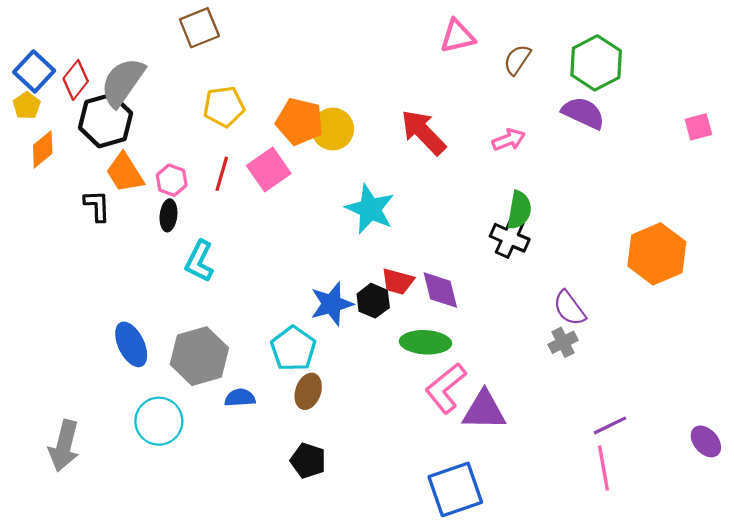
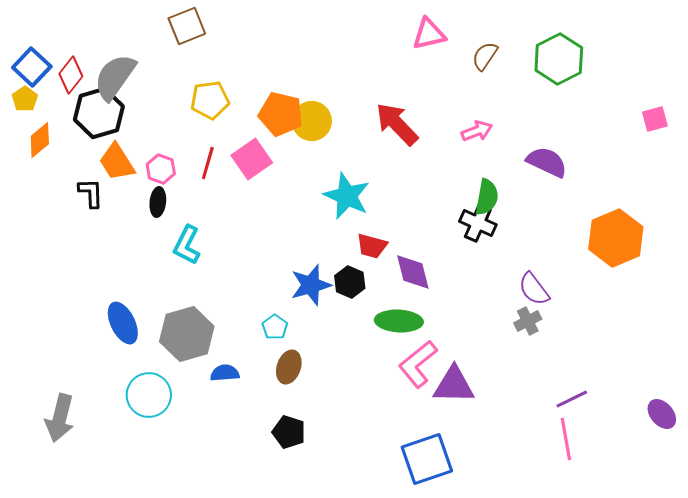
purple semicircle: (583, 113) -> (547, 162), moved
red trapezoid: (398, 281) -> (372, 246), moved
cyan pentagon: (293, 349) -> (275, 327), size x0.6

